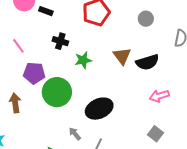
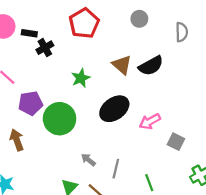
black cross: (60, 41) -> (45, 48), moved, turned -35
pink arrow: (159, 96) -> (150, 121), moved
black ellipse: (99, 109) -> (114, 109), moved

